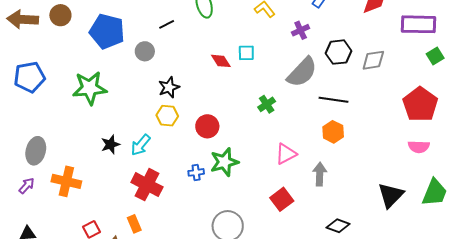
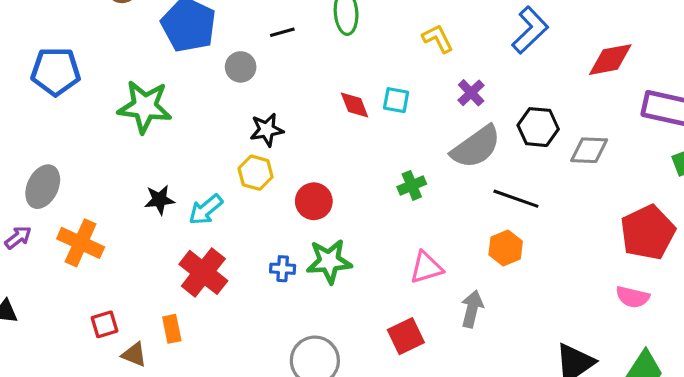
purple cross: (301, 30) -> (471, 93), moved, turned -30

